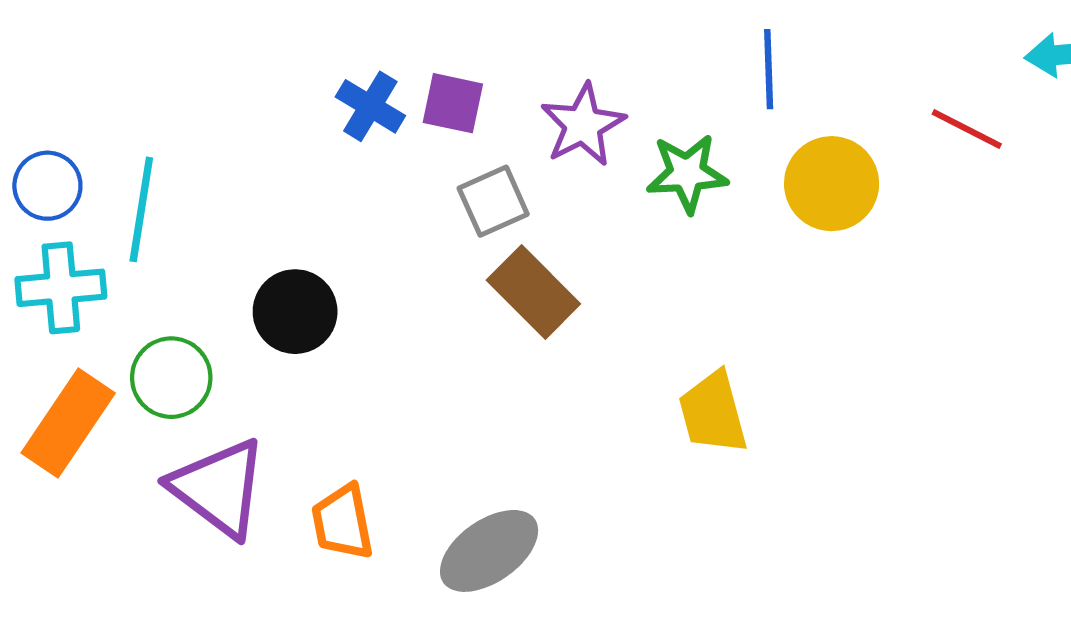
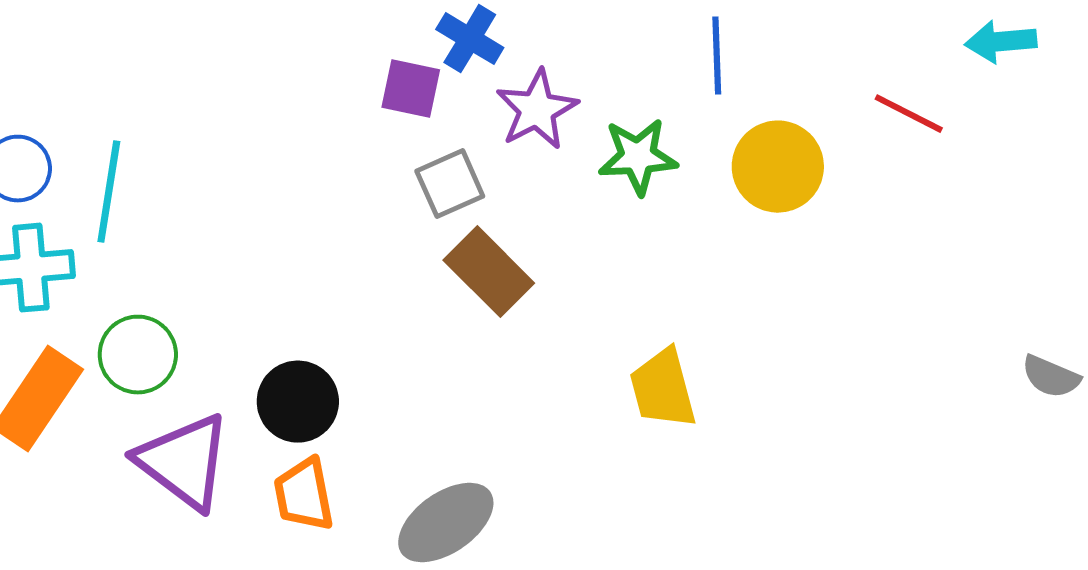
blue cross: (370, 106) -> (470, 39), moved
black circle: (295, 312) -> (298, 402), moved

